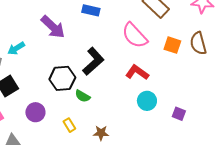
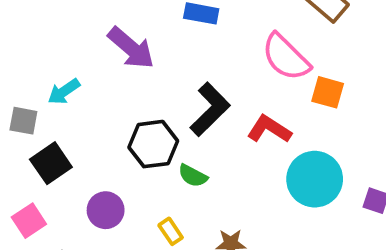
orange square: (172, 45) -> (328, 92), moved
red L-shape: (137, 72) -> (269, 129), moved
cyan circle: (147, 101) -> (315, 179), size x1.5

